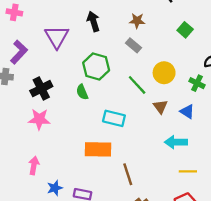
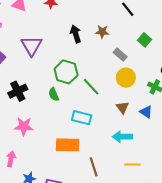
black arrow: (93, 21) -> (76, 34), moved
gray rectangle: (134, 45) -> (120, 55), moved
green line: (137, 85) -> (91, 87), moved
pink star: (39, 119) -> (24, 126), moved
cyan arrow: (176, 142) -> (122, 137), moved
yellow line: (188, 171) -> (132, 164), moved

